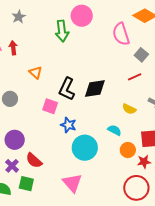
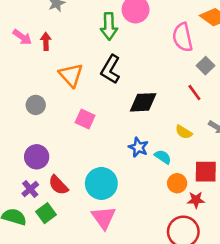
orange triangle: (36, 72) -> (71, 75), size x1.5
red line: (135, 77) -> (194, 93), turned 72
black L-shape: (67, 89) -> (111, 69), moved
blue star: (68, 125) -> (138, 147), moved
cyan circle: (85, 148) -> (101, 183), moved
green square: (26, 184) -> (46, 213), turned 35

